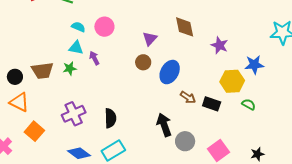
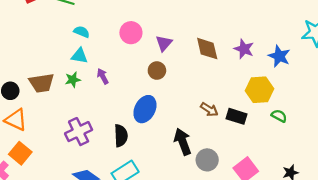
pink circle: (104, 27) -> (131, 33), moved
brown diamond: (185, 27) -> (207, 49), moved
purple arrow: (94, 58) -> (103, 76), moved
blue star: (254, 65) -> (279, 56), moved, turned 30
blue ellipse: (170, 72) -> (145, 109), moved
orange square: (34, 131) -> (20, 153), moved

